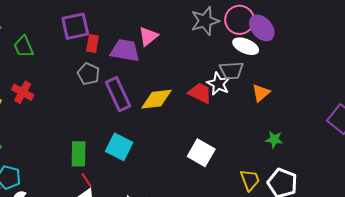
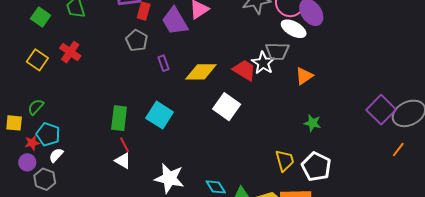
purple trapezoid: (125, 50) -> (175, 21), turned -136
purple rectangle: (118, 94) -> (164, 63), size x0.5
white square: (201, 153) -> (227, 107), moved

